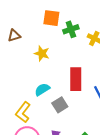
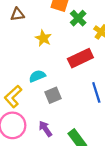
green cross: (71, 29) -> (78, 18), turned -35
red rectangle: (76, 79) -> (80, 58), moved, turned 55

